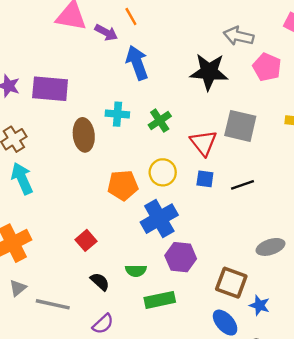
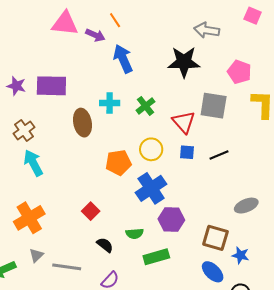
pink pentagon: (267, 67) -> (239, 72), moved

